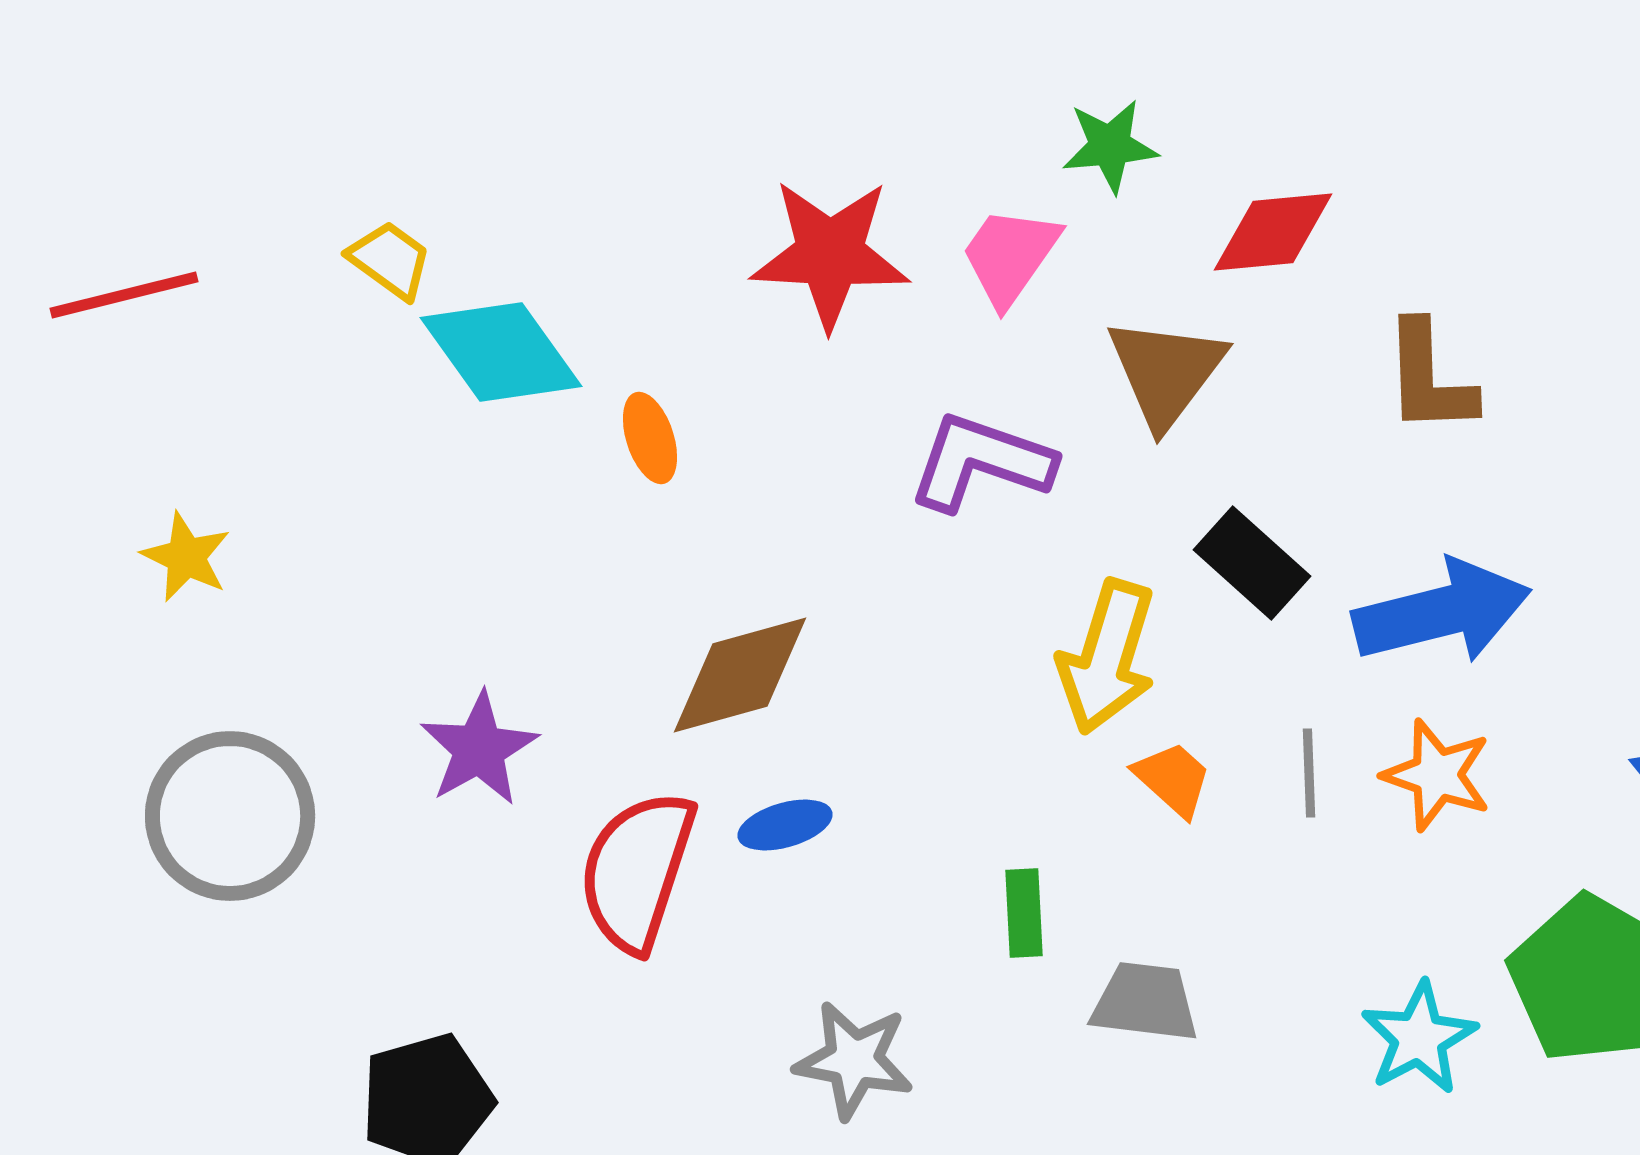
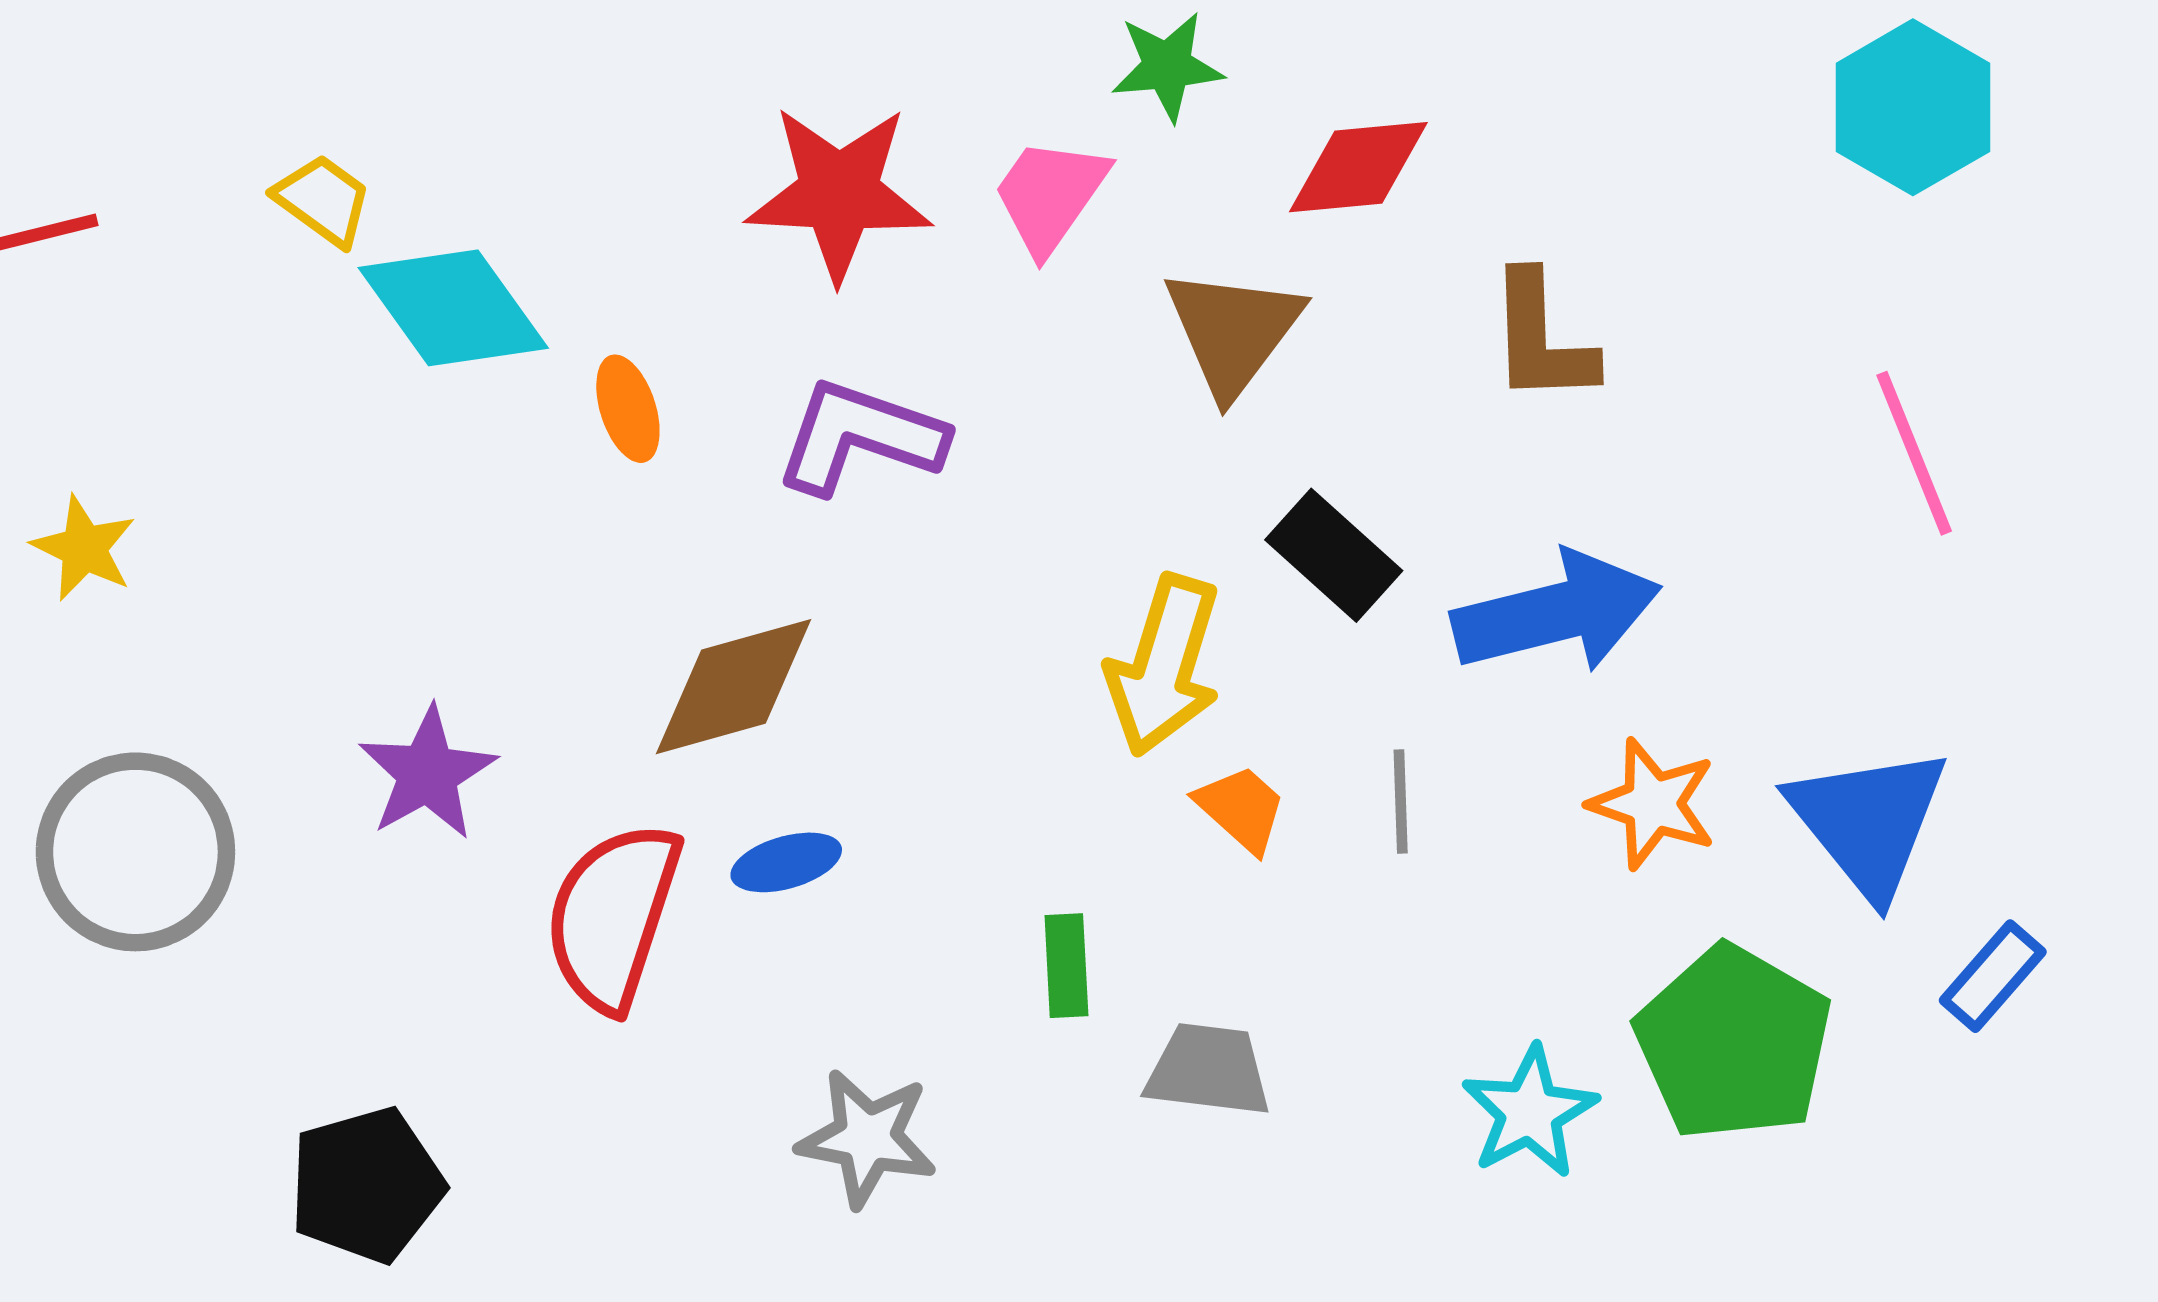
purple L-shape: (981, 462) -> (860, 437), moved
orange star: (1437, 775) -> (1653, 804), moved

